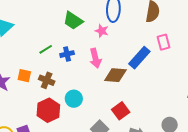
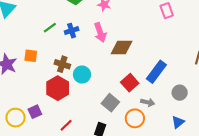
blue rectangle: (139, 58) -> (156, 72), moved
brown cross: (47, 80) -> (62, 64), moved

